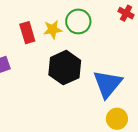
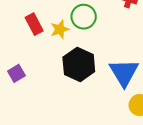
red rectangle: (27, 33) -> (34, 24), moved

